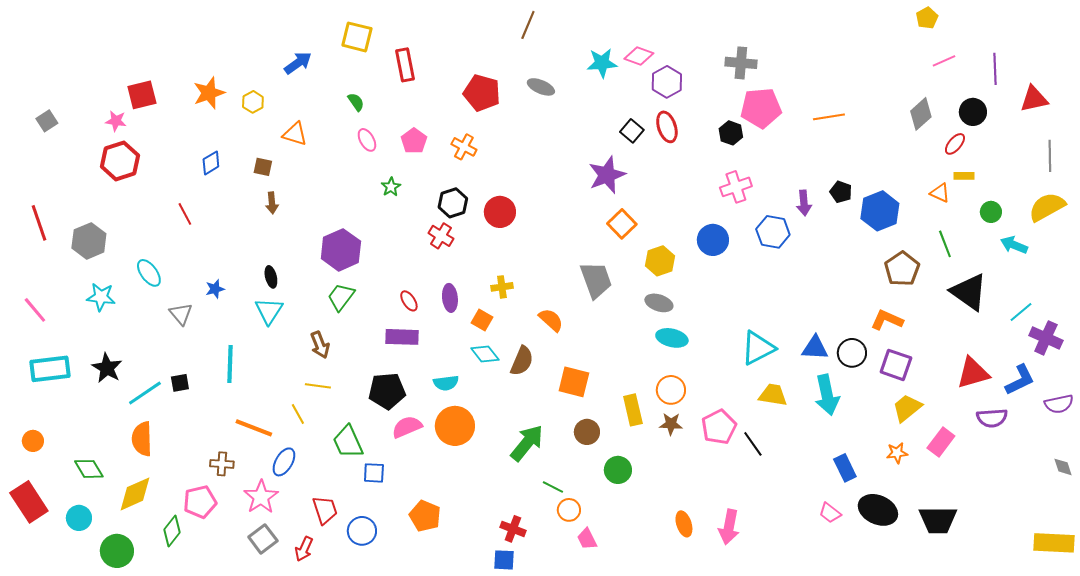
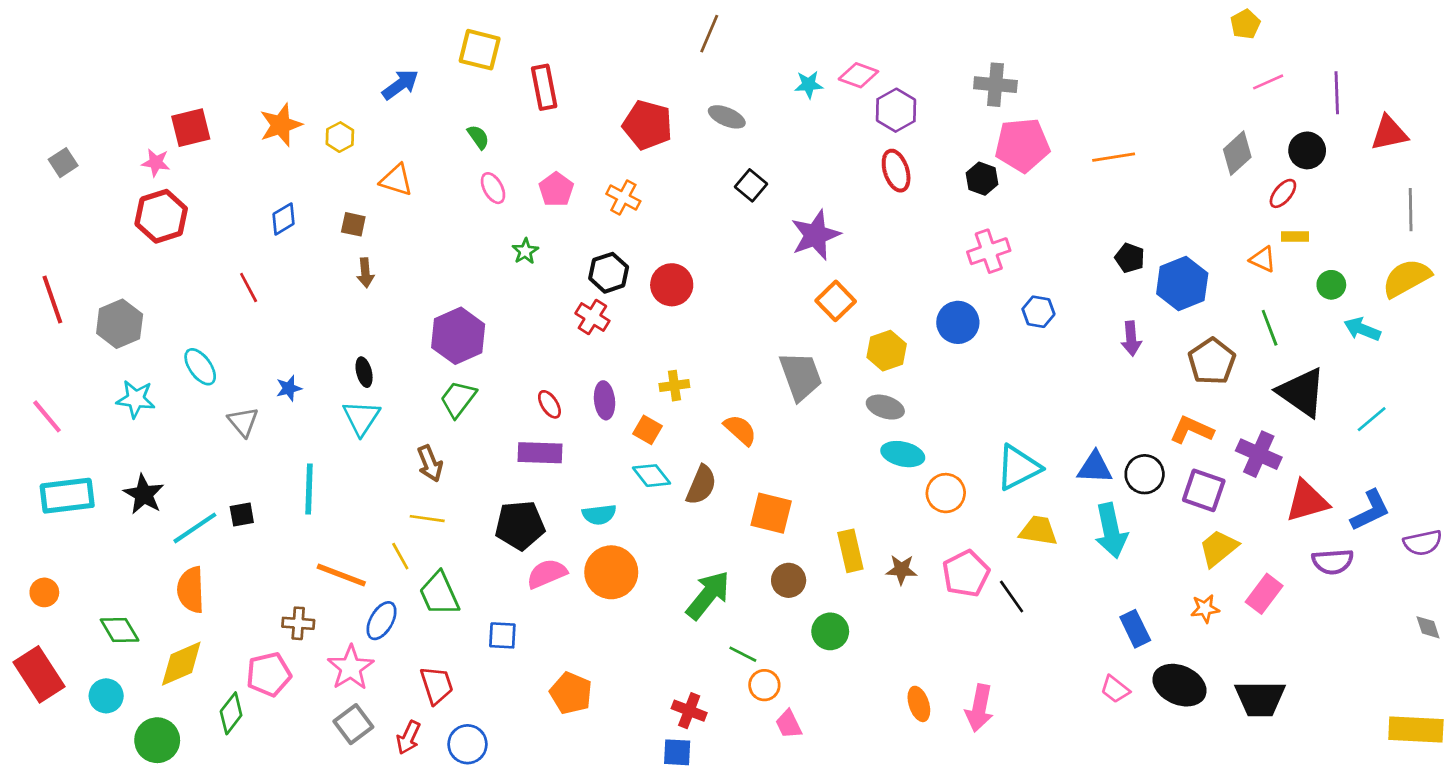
cyan star: (602, 63) -> (809, 85), size x0.7
black square: (632, 131) -> (751, 185), moved
purple arrow: (804, 203) -> (1131, 339), moved
blue hexagon: (773, 232) -> (1038, 312), size x0.7
purple cross: (1046, 338) -> (1259, 454), moved
orange circle: (671, 390) -> (946, 493), moved
green trapezoid: (348, 442) -> (439, 594), moved
blue circle: (362, 531) -> (468, 744), moved

